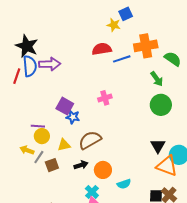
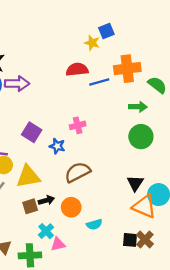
green arrow: (157, 79) -> (138, 107), turned -56
blue star: (73, 117) -> (57, 146), moved
brown semicircle: (90, 140) -> (78, 172), moved
yellow triangle: (64, 145) -> (28, 177), size x1.6
brown square: (52, 165) -> (30, 206), moved
cyan cross: (92, 192) -> (46, 231), moved

